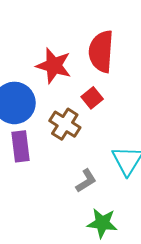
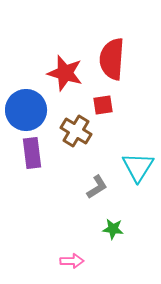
red square: (92, 98) -> (103, 105), turned 30
green star: (102, 223) -> (113, 229), size x0.7

